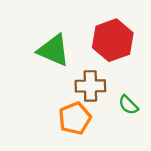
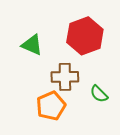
green triangle: (54, 50) -> (32, 45), size x0.7

